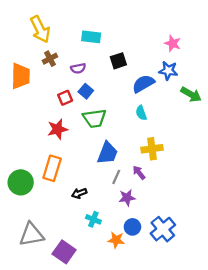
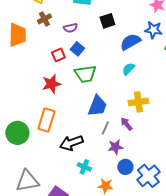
cyan semicircle: (141, 113) -> (128, 69), turned 64
black arrow: (79, 193) -> (71, 143), size x1.6
blue circle: (132, 227) -> (125, 167), moved

